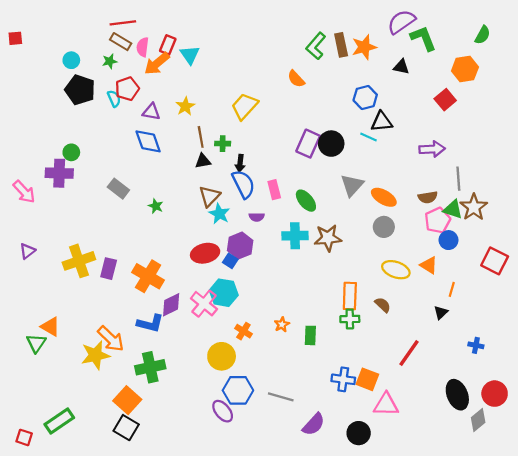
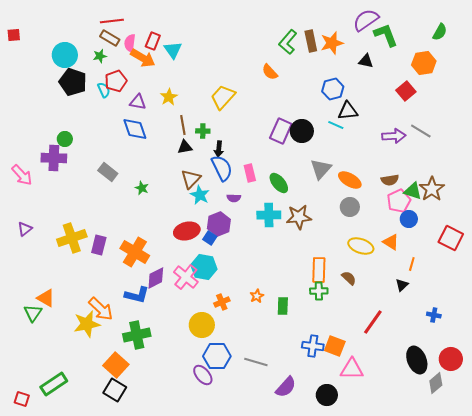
cyan circle: (71, 60) -> (65, 55), size x1.6
orange arrow: (157, 64) -> (143, 58), turned -110
gray line: (458, 179) -> (421, 131), moved, turned -55
orange cross: (243, 331) -> (222, 302), turned 35

